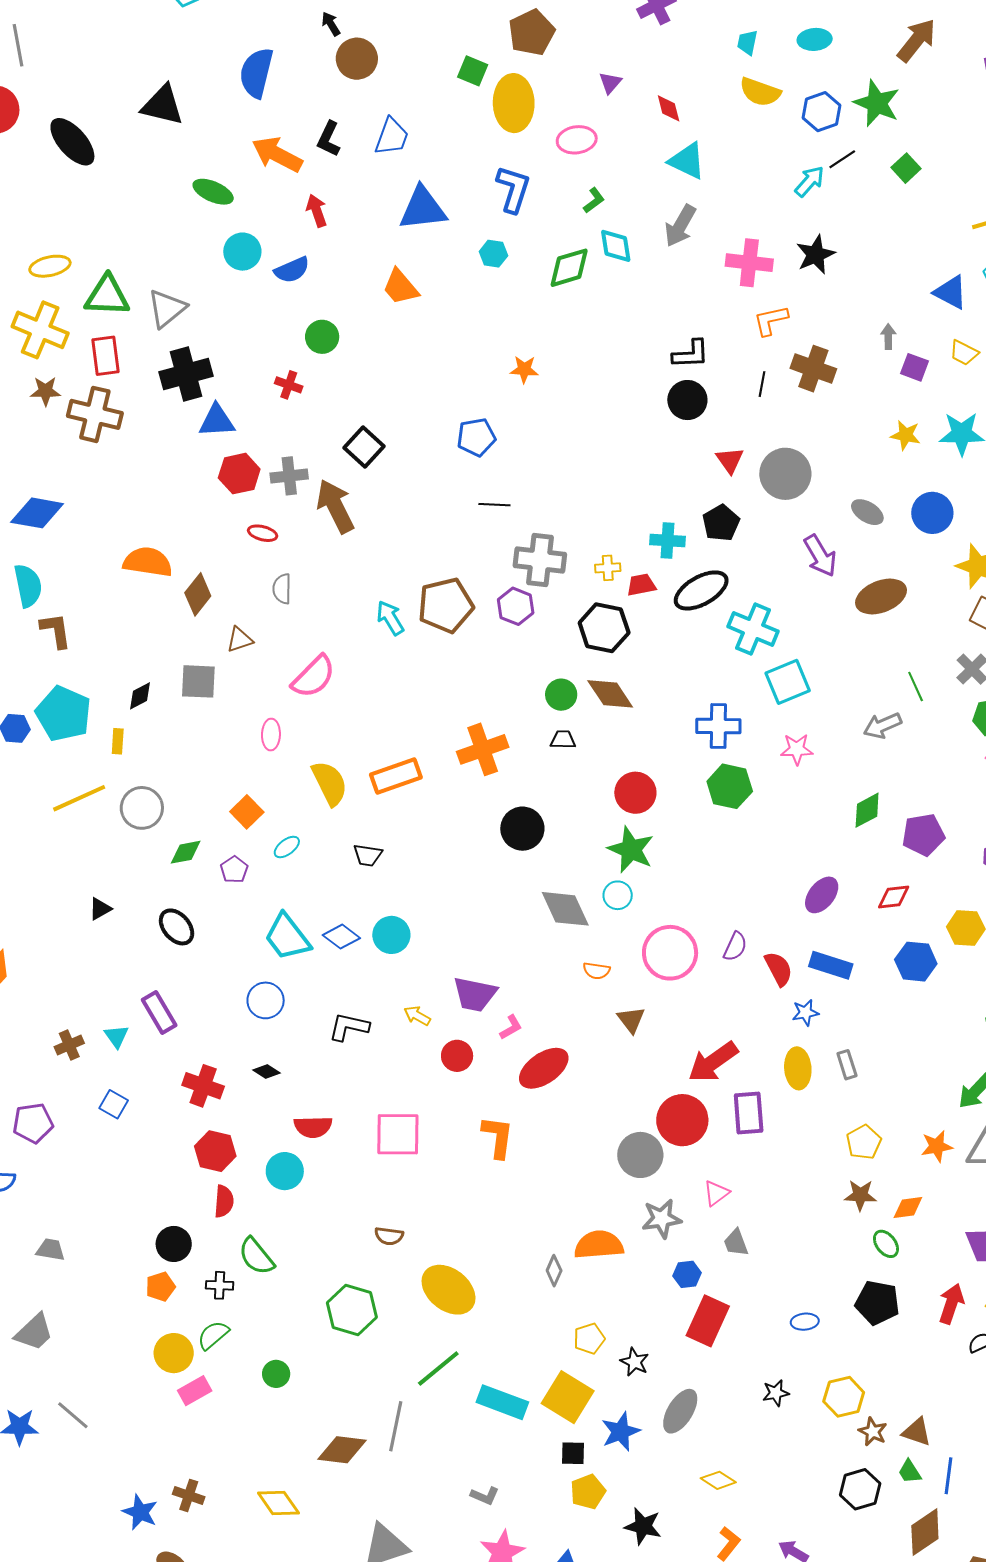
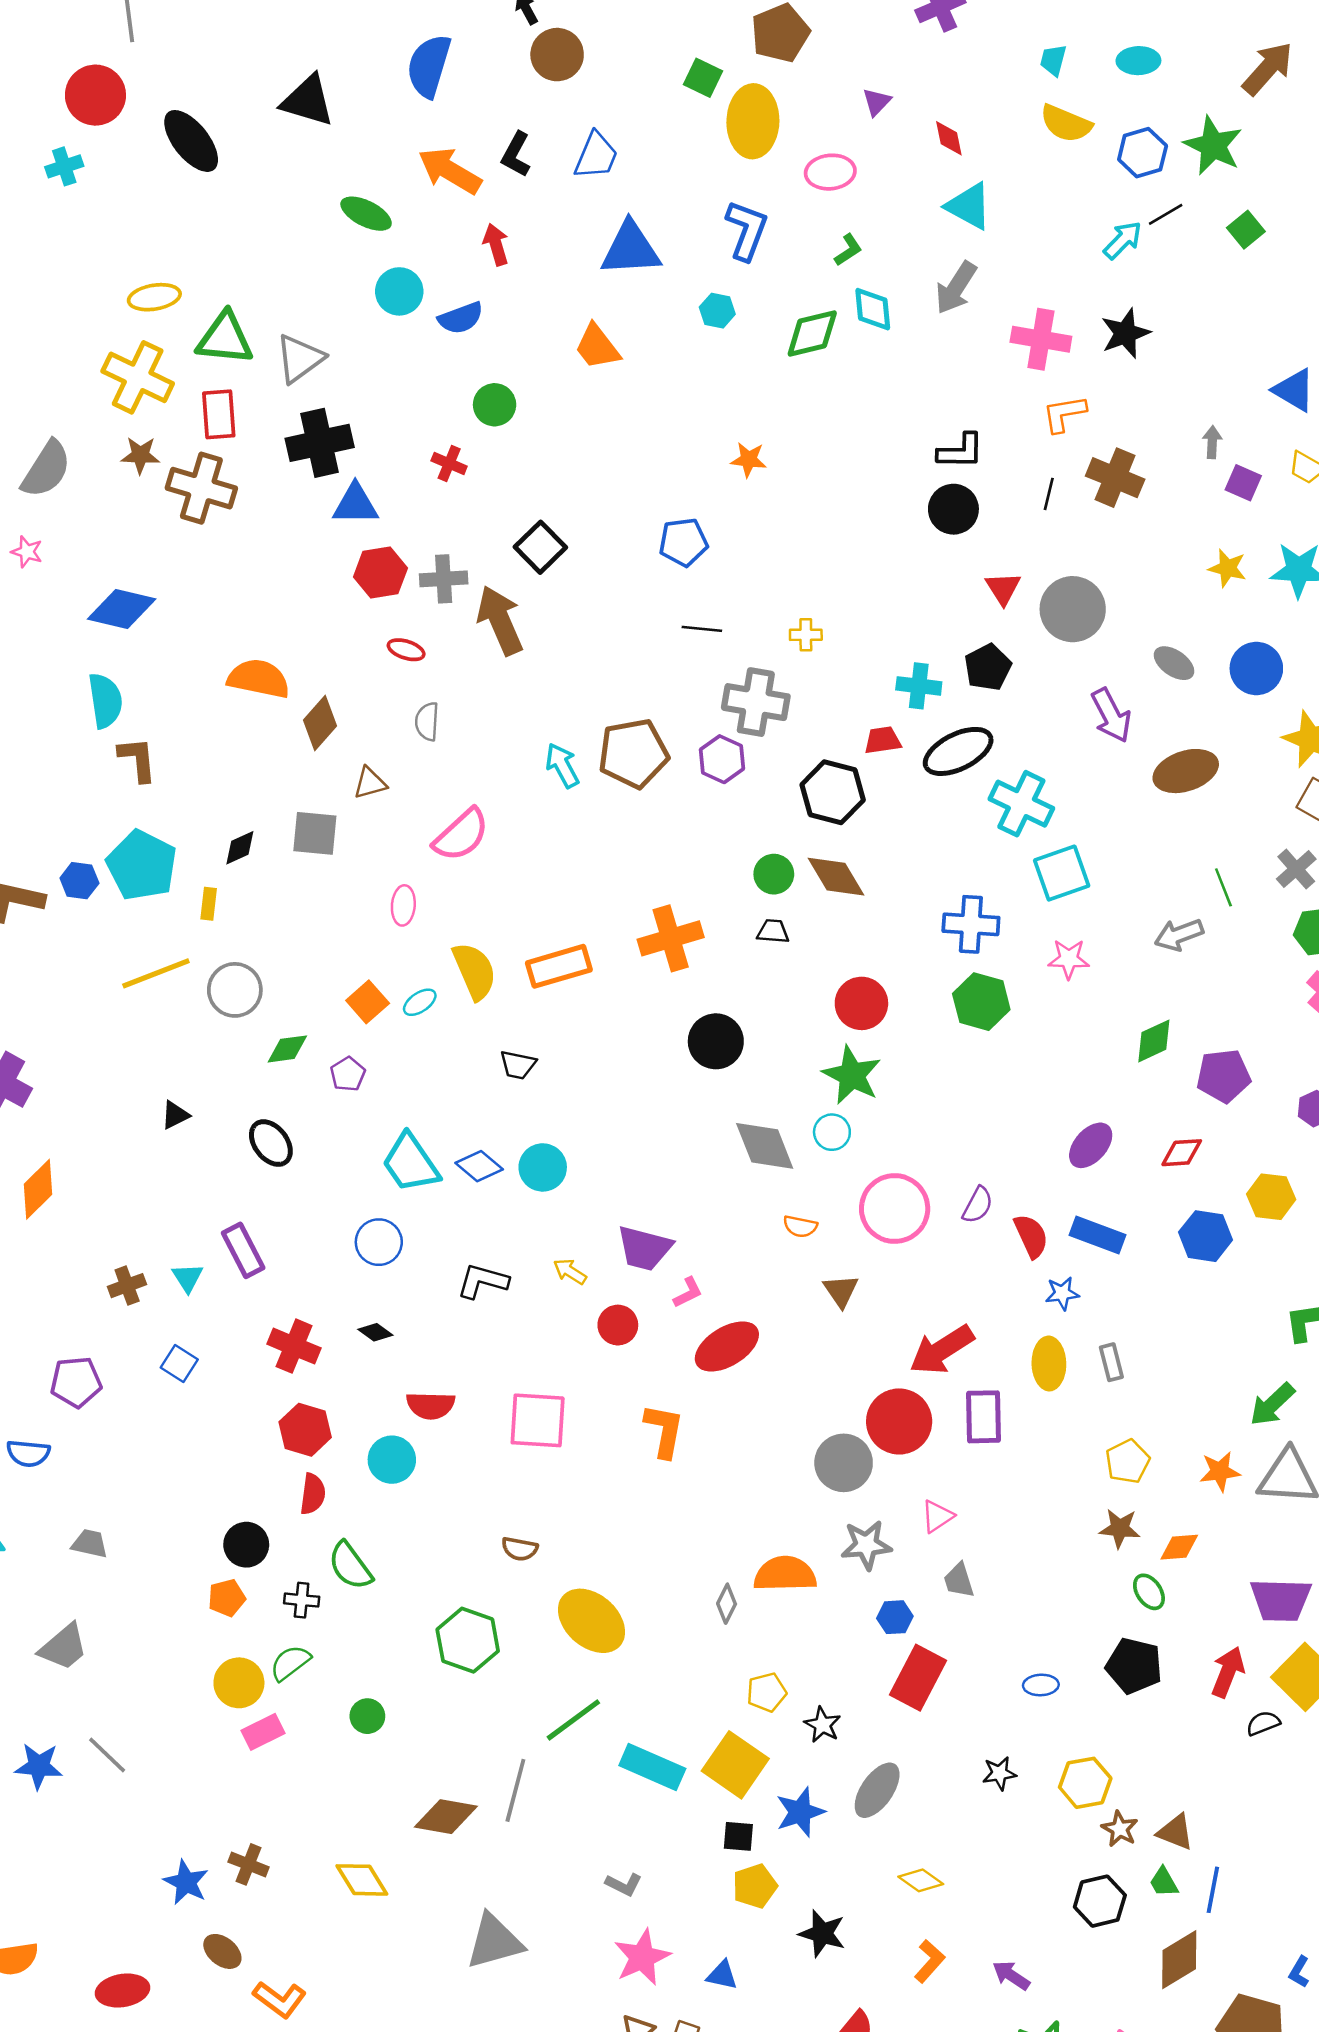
yellow cross: (608, 568) -> (806, 635), moved
cyan ellipse: (287, 847) -> (420, 1002), moved

